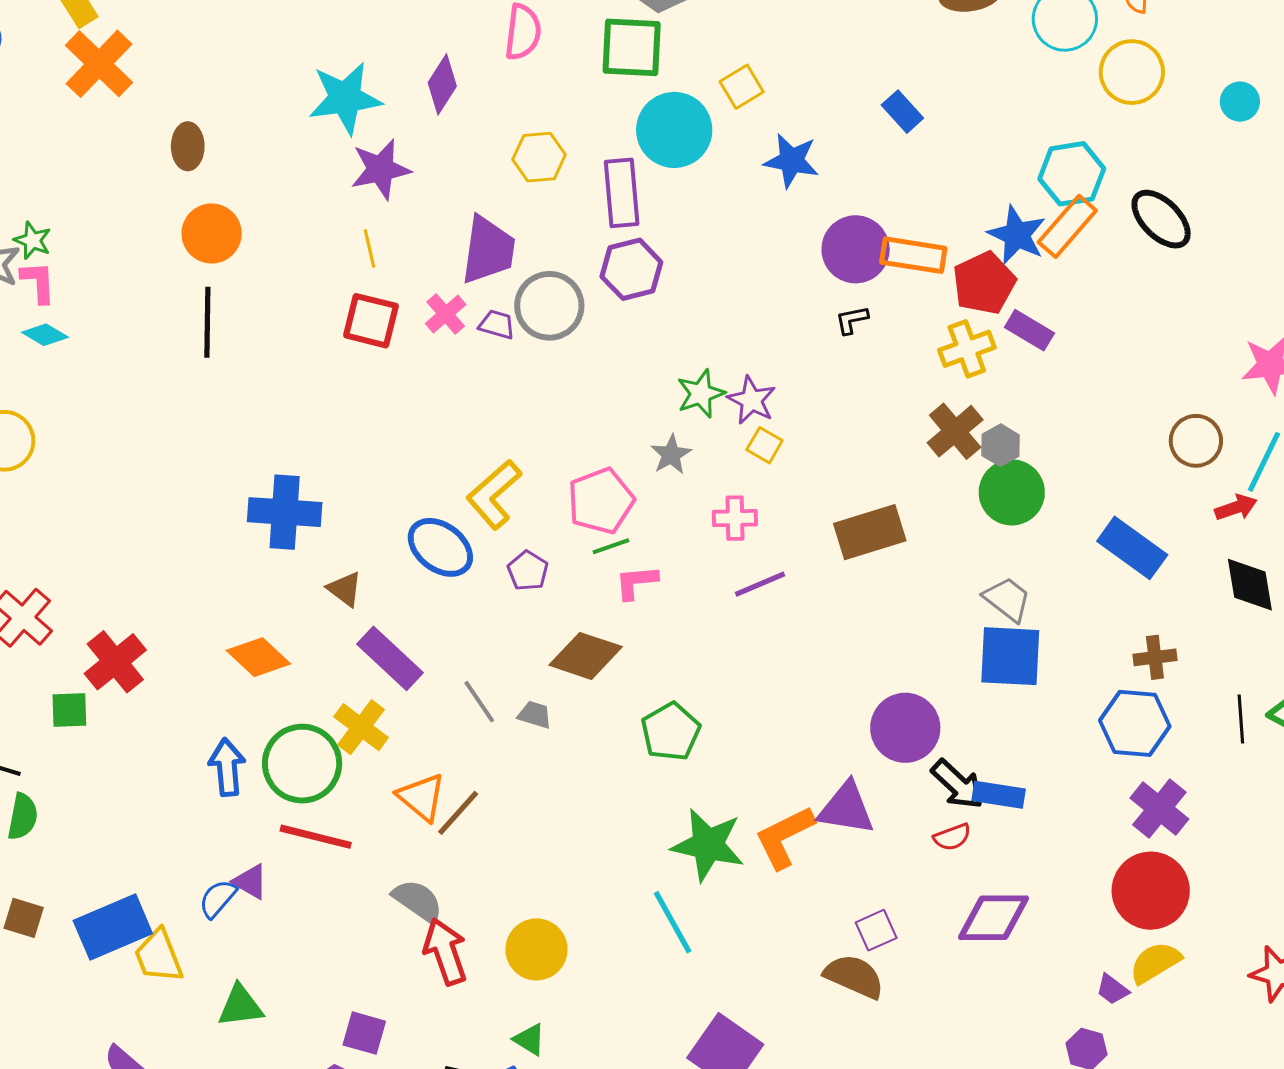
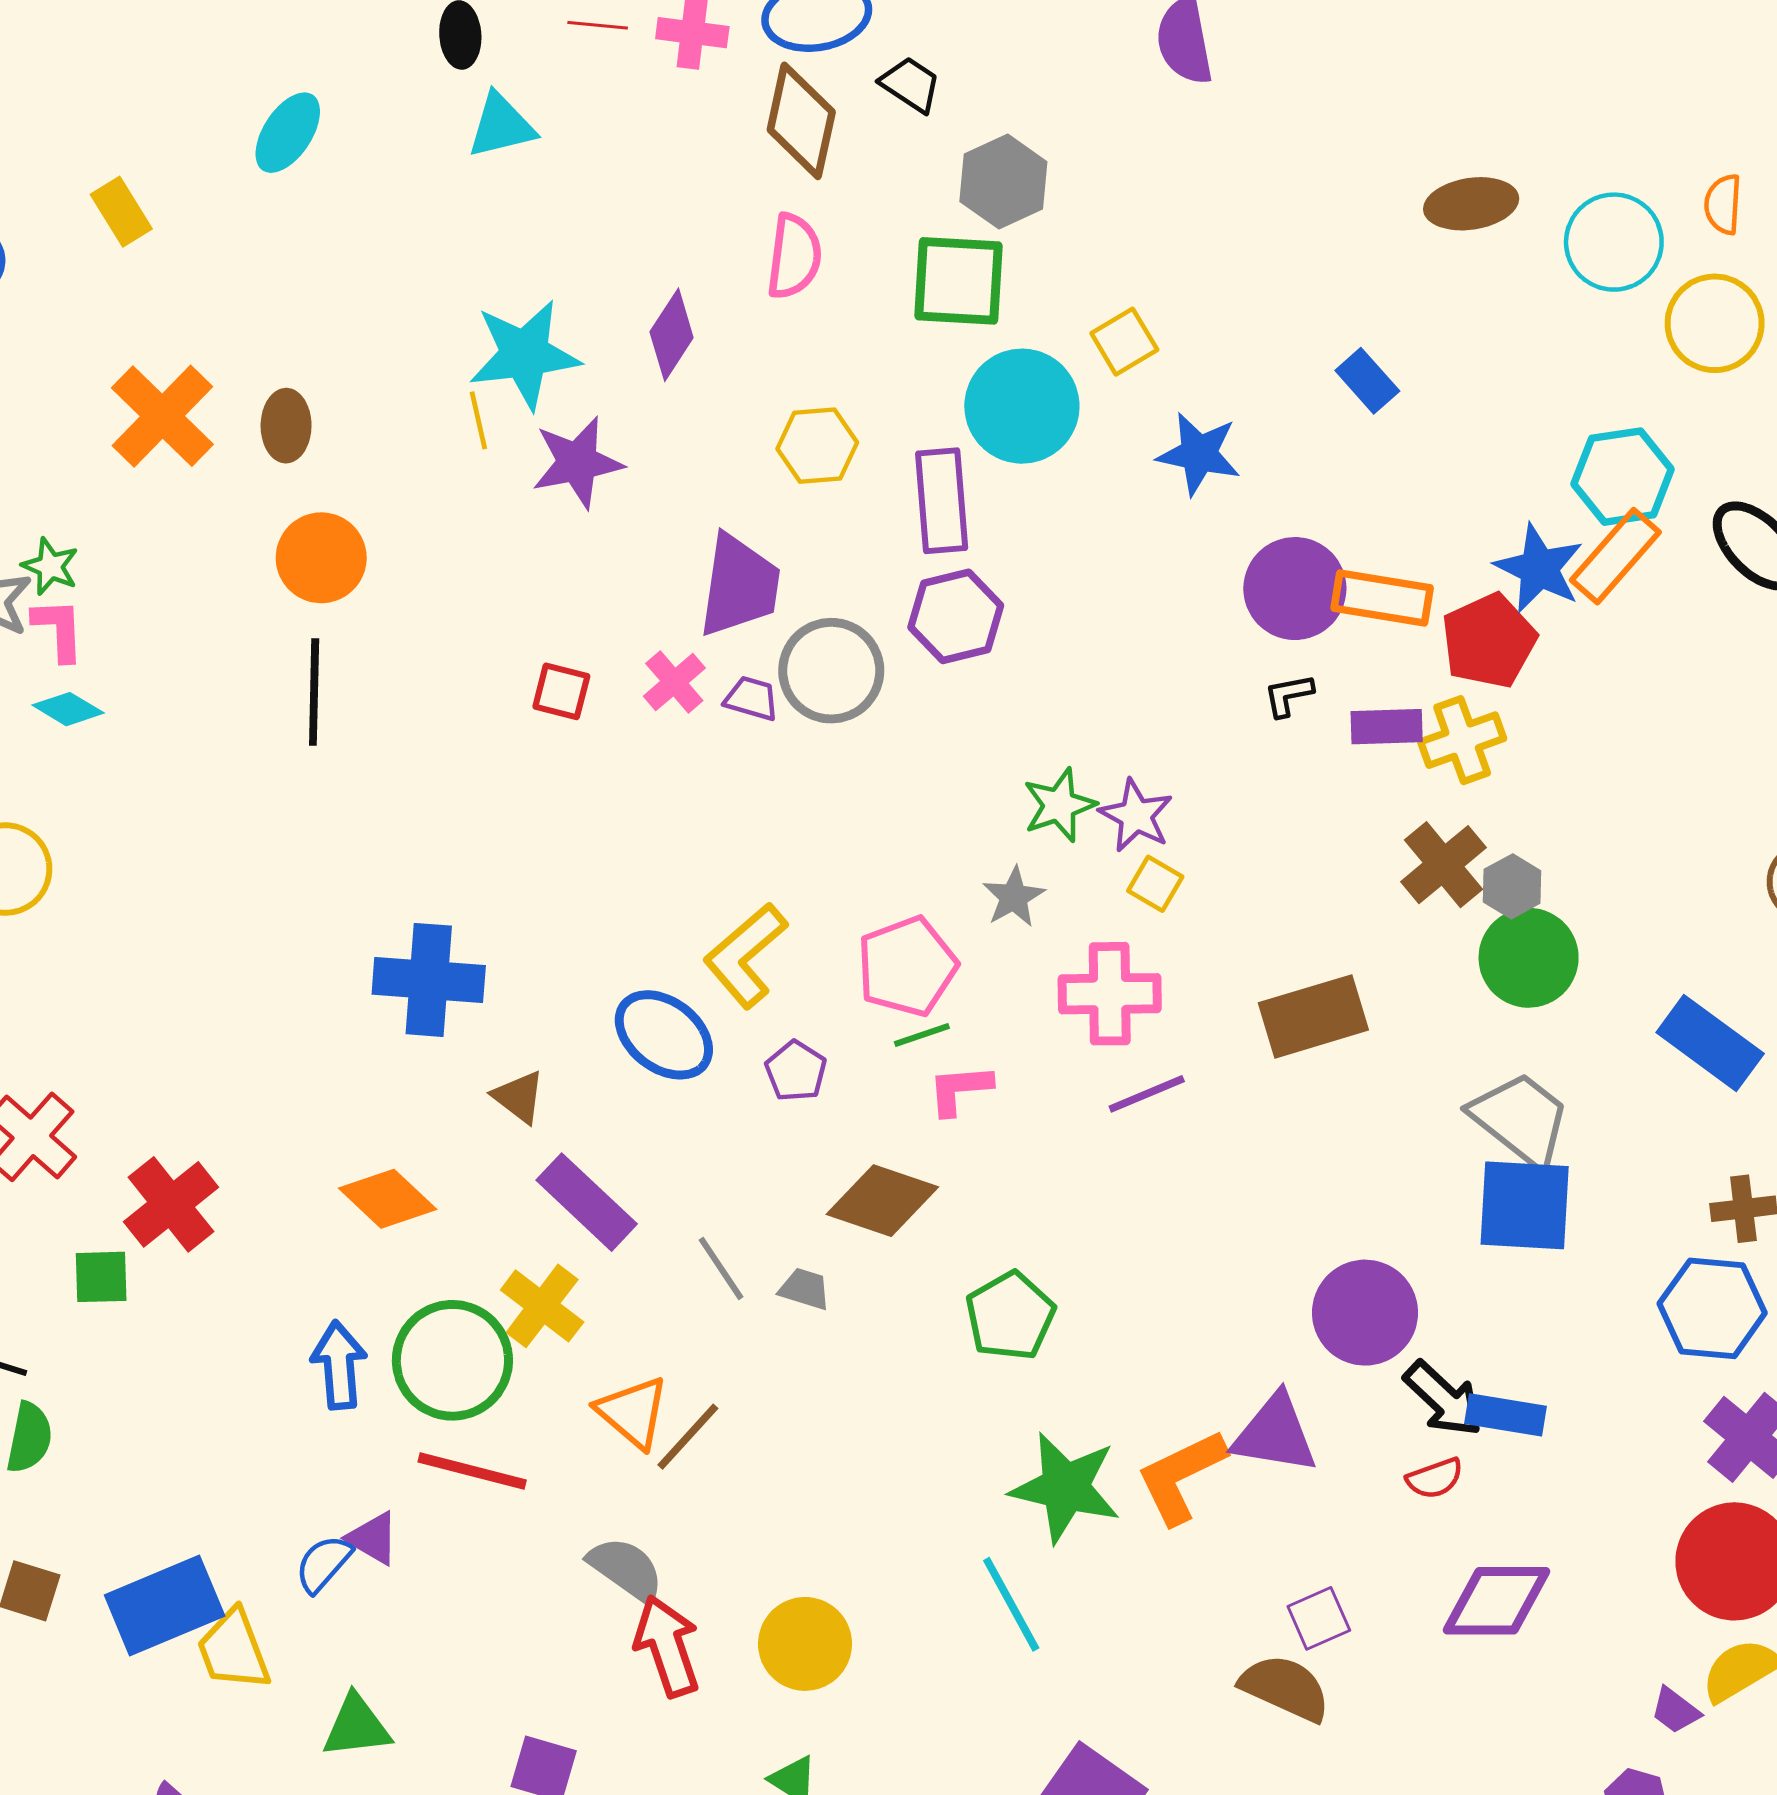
orange cross: (99, 64) -> (162, 416), moved
yellow line: (370, 249) -> (478, 420), moved
red square: (371, 321) -> (561, 691), size x0.7
purple rectangle: (1029, 330) -> (1387, 727), moved, turned -33
pink cross: (735, 518) -> (1110, 994), size x1.5
gray trapezoid: (1007, 599) -> (1521, 1119), size x1.4

